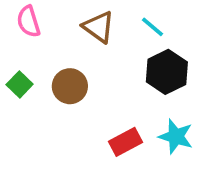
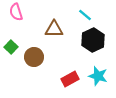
brown triangle: (99, 27) -> (54, 29), moved, turned -36
brown circle: (70, 86) -> (34, 57), moved

